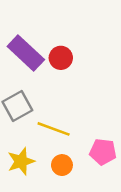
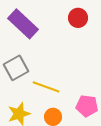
red circle: (61, 58) -> (78, 18), moved

